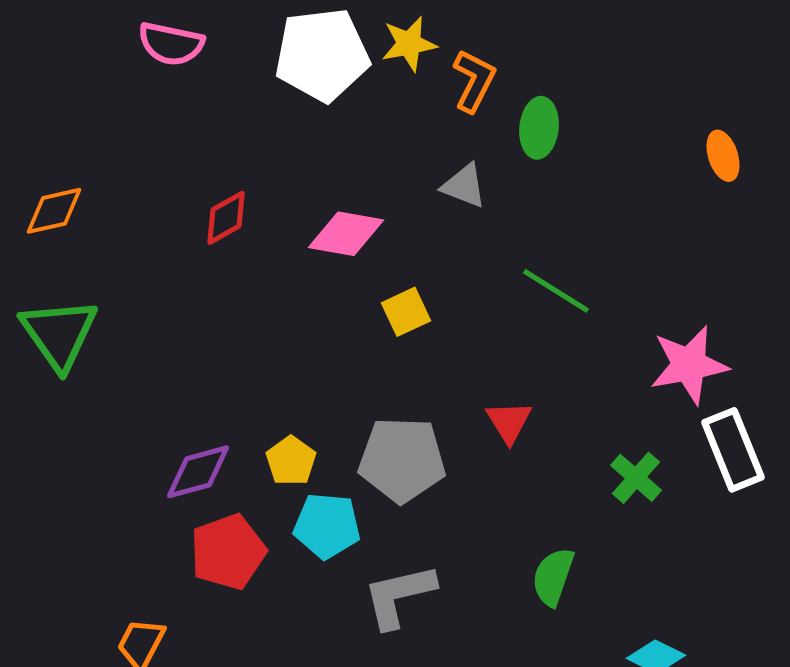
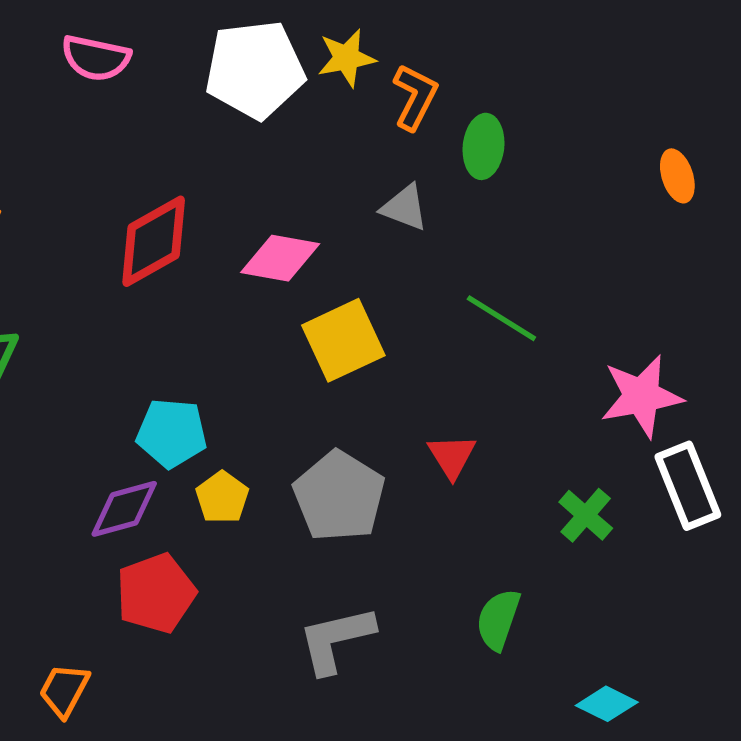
red diamond: (226, 218) -> (154, 241), size x1.6
yellow square: (406, 312) -> (343, 340), size x1.6
gray pentagon: (402, 460) -> (339, 496), turned 30
cyan pentagon: (327, 526) -> (172, 433), moved

